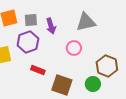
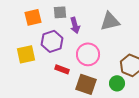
gray square: (31, 20) -> (60, 12), moved
pink circle: (74, 48) -> (88, 54), moved, size x1.5

